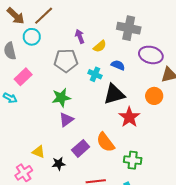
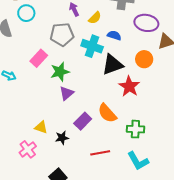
cyan cross: (95, 74) -> (92, 46), size x1.5
pink rectangle: (23, 77) -> (39, 58), moved
orange circle: (154, 96) -> (144, 59), moved

